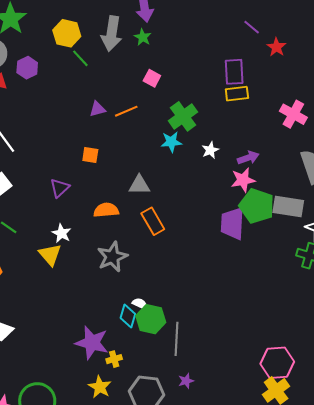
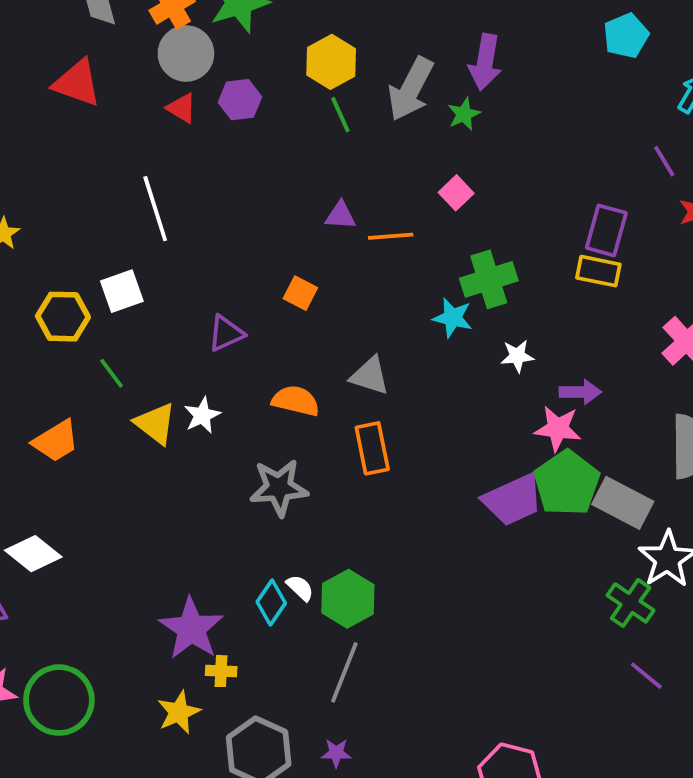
purple trapezoid: (232, 223) -> (513, 500), turned -136
yellow triangle: (50, 255) -> (155, 424), moved, turned -30
green hexagon: (151, 319) -> (348, 599), moved

